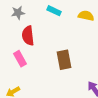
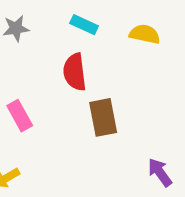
red semicircle: (28, 36) -> (75, 72), moved

